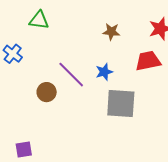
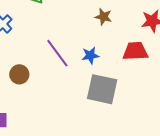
brown circle: (47, 92) -> (19, 74), moved

